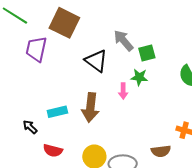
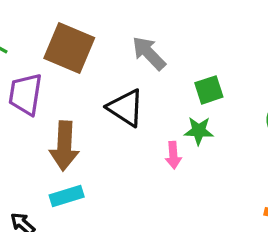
gray arrow: (123, 41) -> (149, 53), moved
brown arrow: (90, 107) -> (64, 146), moved

